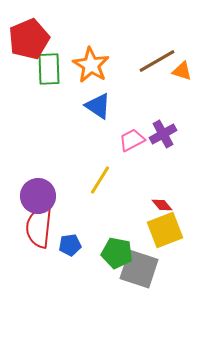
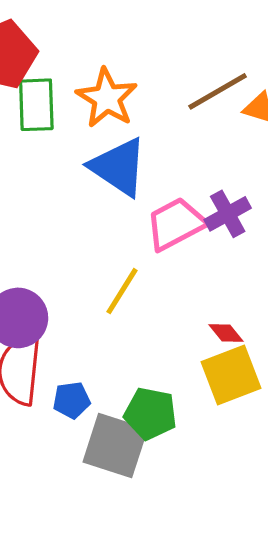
blue triangle: (98, 106) -> (119, 167), size x1.4
pink trapezoid: (132, 140) -> (176, 224), size x1.4
gray square: (139, 269) -> (115, 445), moved

